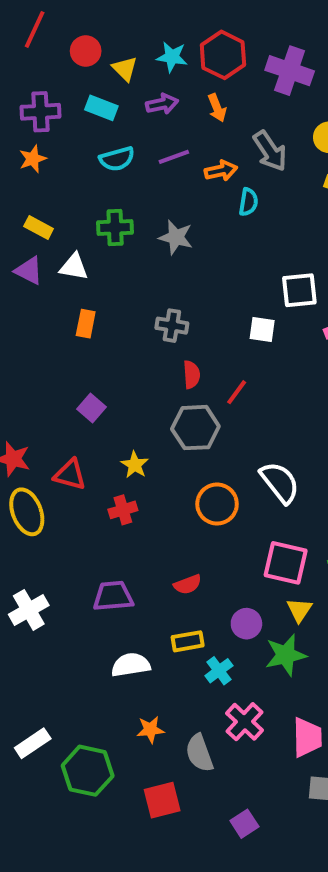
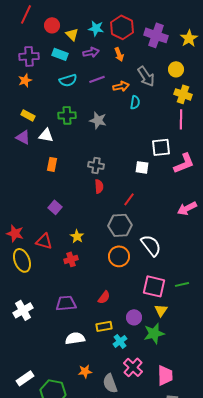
red semicircle: (192, 375) -> (99, 186), moved
gray hexagon: (195, 428) -> (120, 225), moved
red semicircle: (188, 584) -> (104, 297), turned -32

